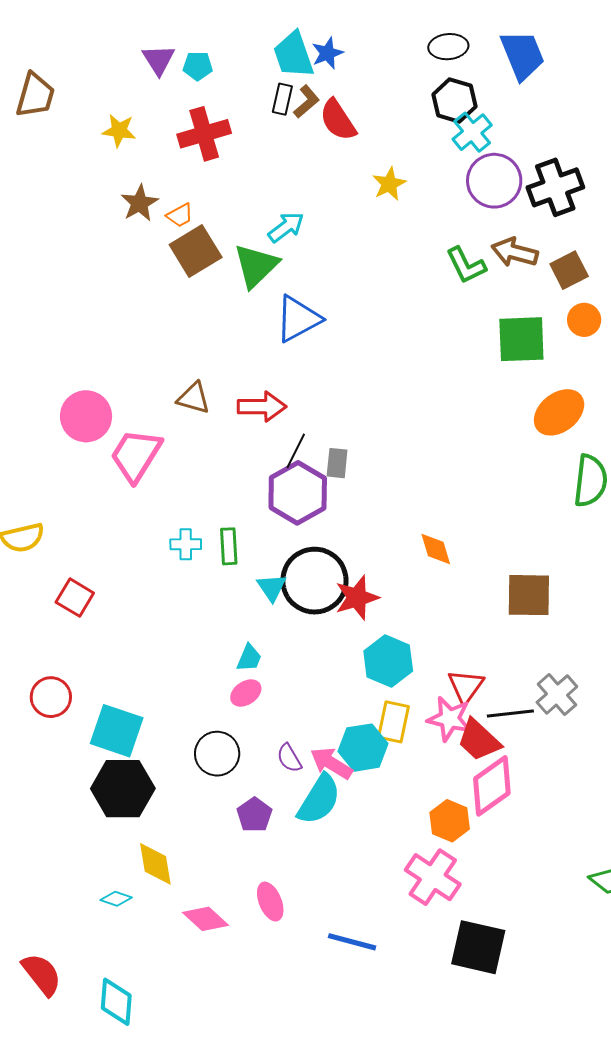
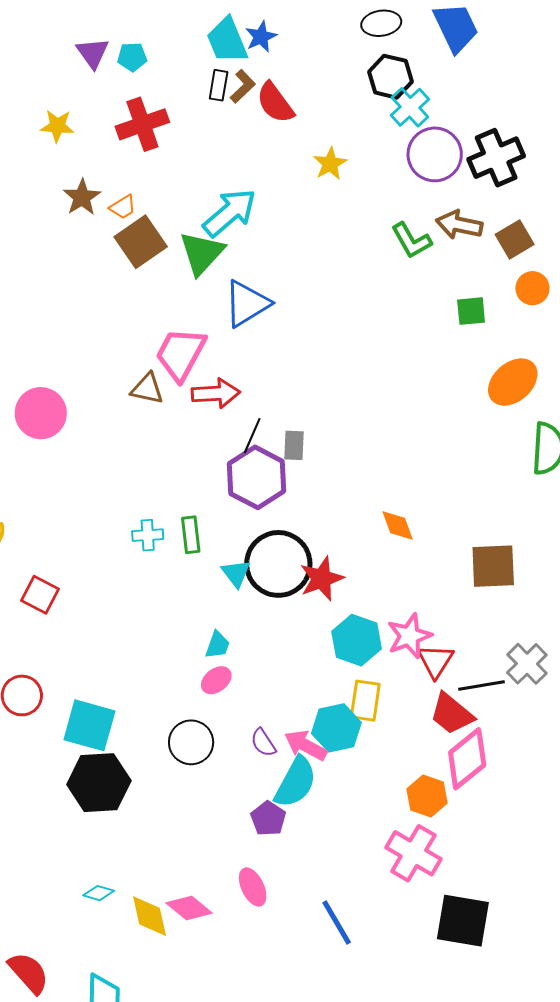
cyan arrow: (286, 227) -> (230, 213), size x1.5
green square: (521, 339) -> (471, 311), size x0.6
pink trapezoid: (136, 455) -> (181, 354), moved
pink star: (449, 719) -> (409, 636), moved, turned -30
purple pentagon: (254, 815) -> (268, 819), moved
yellow diamond: (155, 864) -> (150, 916), moved
blue line: (352, 942) -> (337, 922), turned 48

